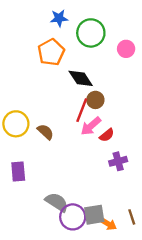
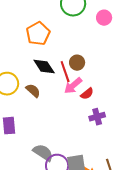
orange pentagon: (51, 52) -> (38, 34), moved
black diamond: (81, 78) -> (44, 67), moved
red line: (82, 110) -> (65, 72), turned -40

